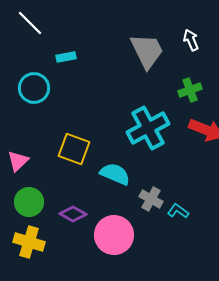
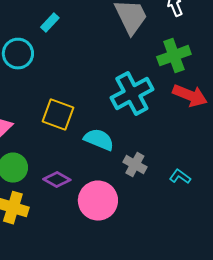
cyan rectangle: (66, 57) -> (50, 23), turned -36
green cross: (190, 90) -> (174, 56), size x1.4
cyan L-shape: (178, 211) -> (180, 177), moved

